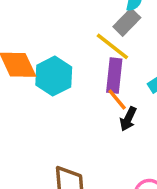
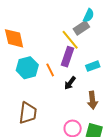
cyan hexagon: (54, 76) -> (27, 68), moved
orange line: (117, 99) -> (50, 70), moved

